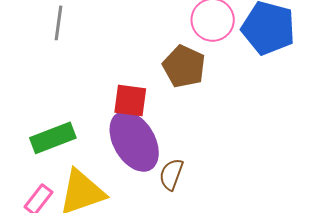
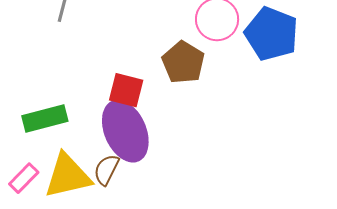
brown semicircle: (171, 174) -> (106, 170), moved

